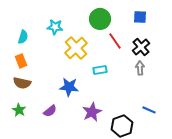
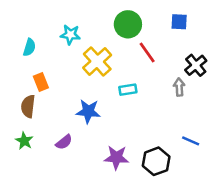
black cross: (141, 47) -> (196, 65), moved
orange rectangle: (21, 61) -> (41, 82), moved
brown semicircle: (22, 83) -> (28, 106), turned 84
purple star: (92, 112) -> (116, 157), moved, turned 30

